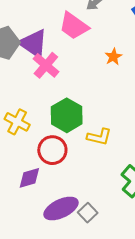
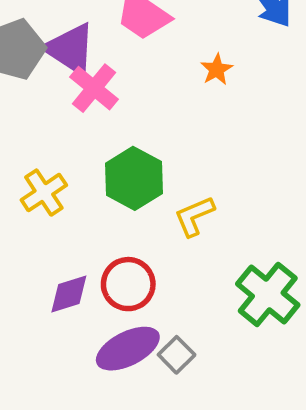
yellow cross: (17, 122) -> (44, 193), turned 30
yellow L-shape: (99, 137) -> (194, 216), turned 145
red circle: (52, 150) -> (128, 284), moved

